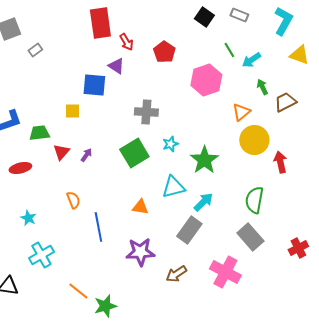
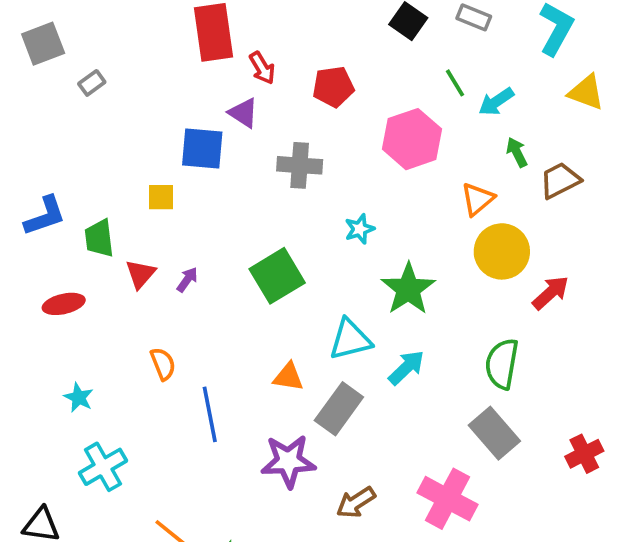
red pentagon: (164, 52) -> (333, 87), turned 30
gray cross: (146, 112) -> (300, 165), moved
green trapezoid: (39, 133) -> (99, 238), turned -90
cyan star: (170, 144) -> (360, 229), moved
red arrow: (280, 162) -> (551, 293), turned 60
gray rectangle: (189, 230) -> (339, 409), moved

